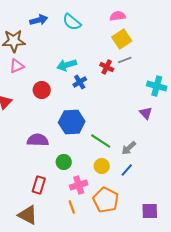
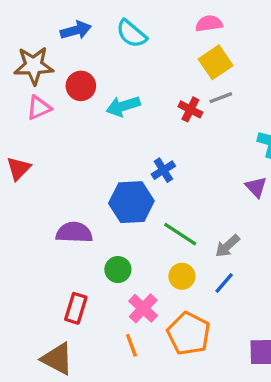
blue cross: (80, 82) -> (163, 170), moved
red circle: (42, 90) -> (81, 86), moved
pink cross: (79, 185) -> (143, 308), turned -30

